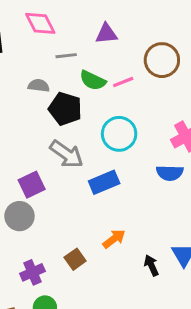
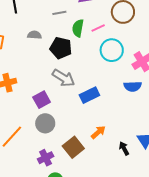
green semicircle: (93, 80) -> (78, 28), turned 78
gray semicircle: (39, 86) -> (34, 35), moved
cyan circle: (119, 134) -> (112, 50), moved
gray circle: (19, 216) -> (45, 123), moved
brown square: (75, 259) -> (73, 147), size x1.5

